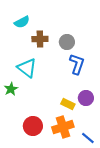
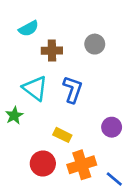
gray circle: (67, 42) -> (95, 44), moved
blue L-shape: (77, 64) -> (73, 90), moved
yellow rectangle: (68, 104) -> (62, 135), moved

